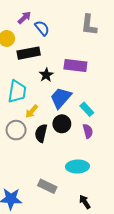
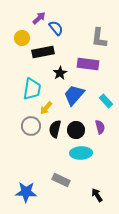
gray L-shape: (89, 25) -> (99, 38), moved
cyan rectangle: (87, 109) -> (106, 101), moved
black circle: (62, 124) -> (76, 130), moved
cyan ellipse: (77, 167) -> (81, 153), moved

